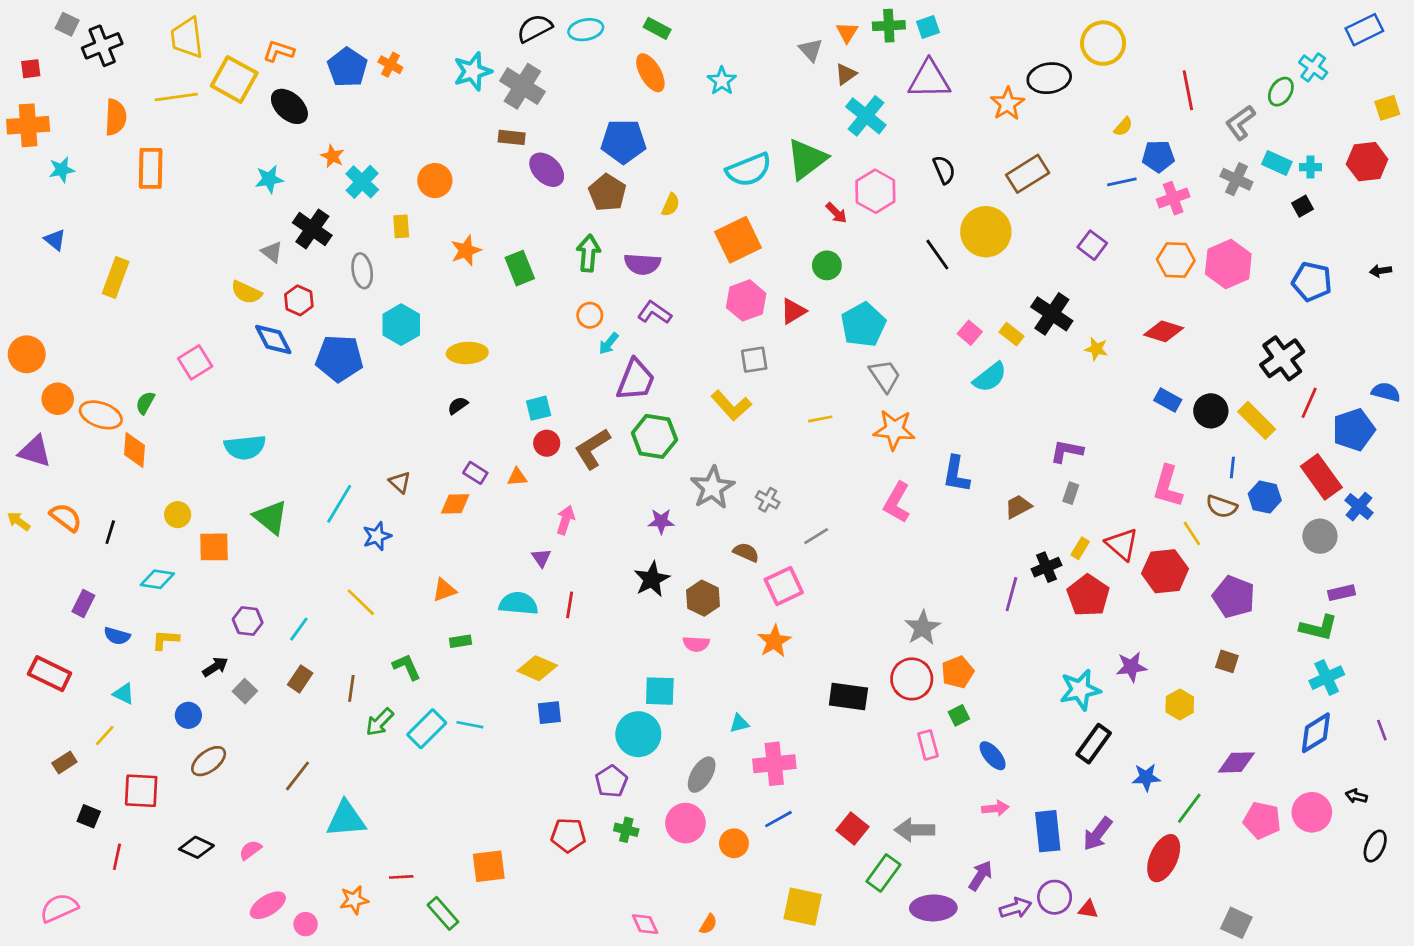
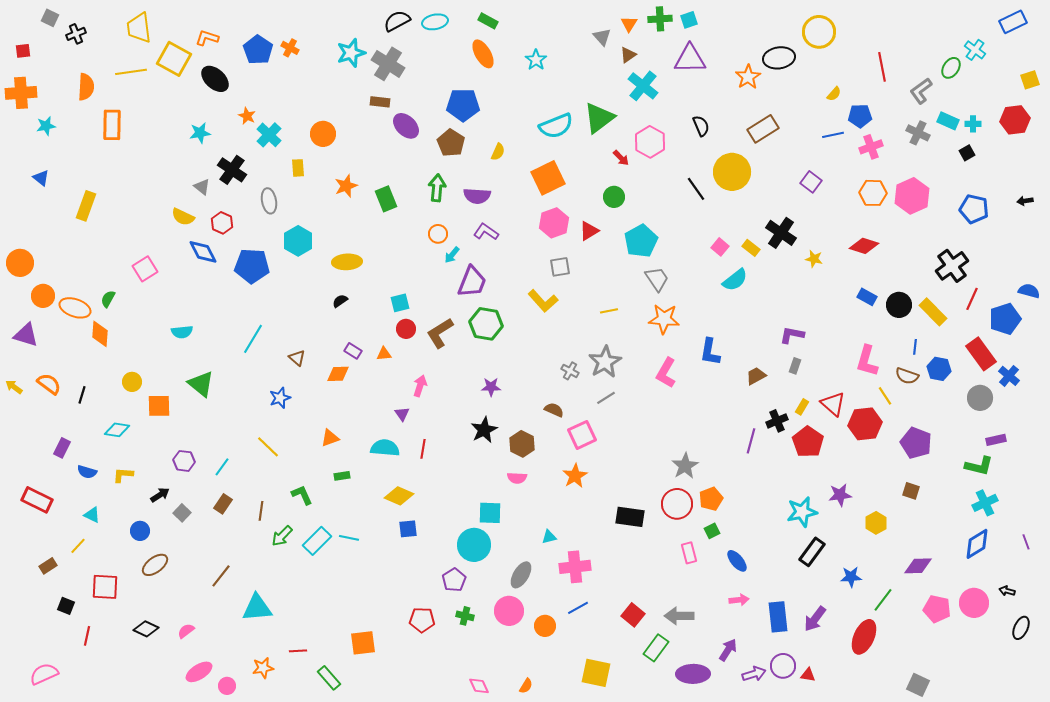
black cross: (102, 46) -> (76, 34), size x0.7
cyan semicircle: (245, 447) -> (182, 332), size x0.7
gray star: (712, 488) -> (605, 362), moved
cyan line: (339, 504) -> (253, 339), moved

